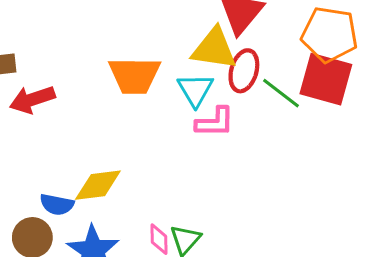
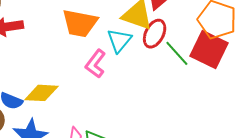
pink L-shape: (215, 122) -> (96, 64), moved, turned 116

